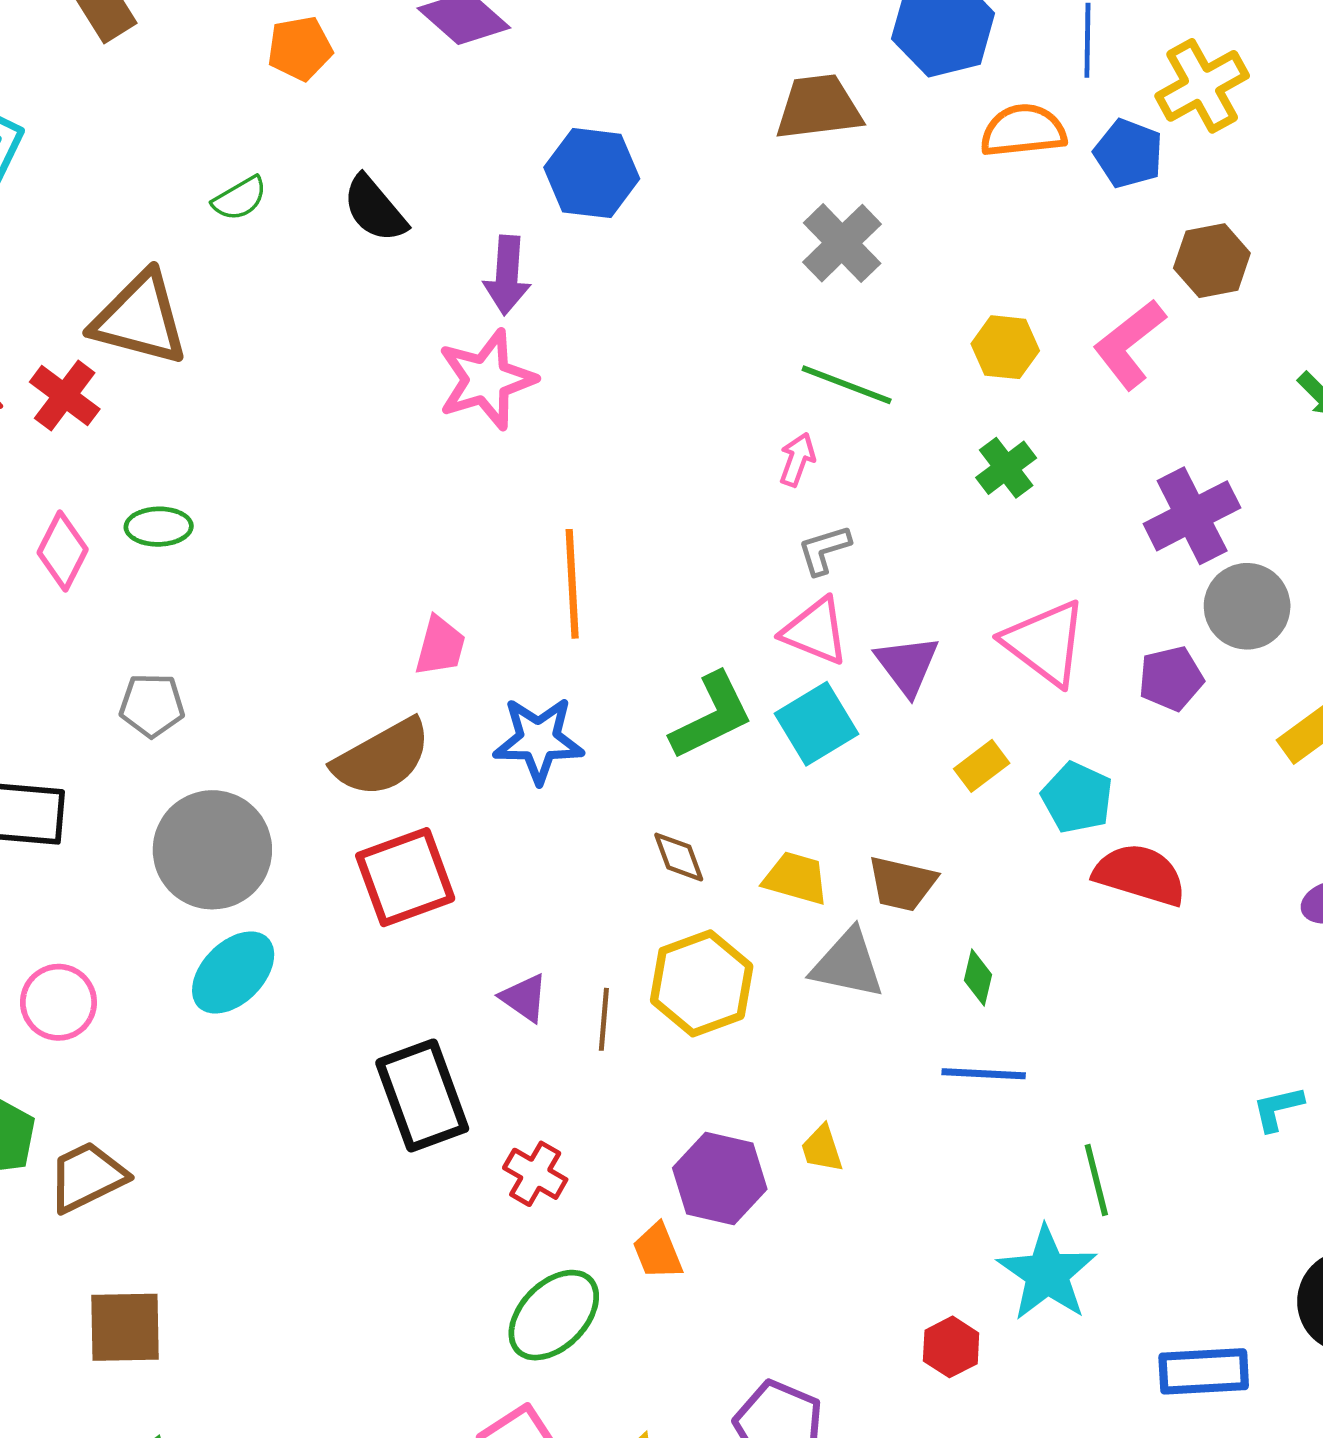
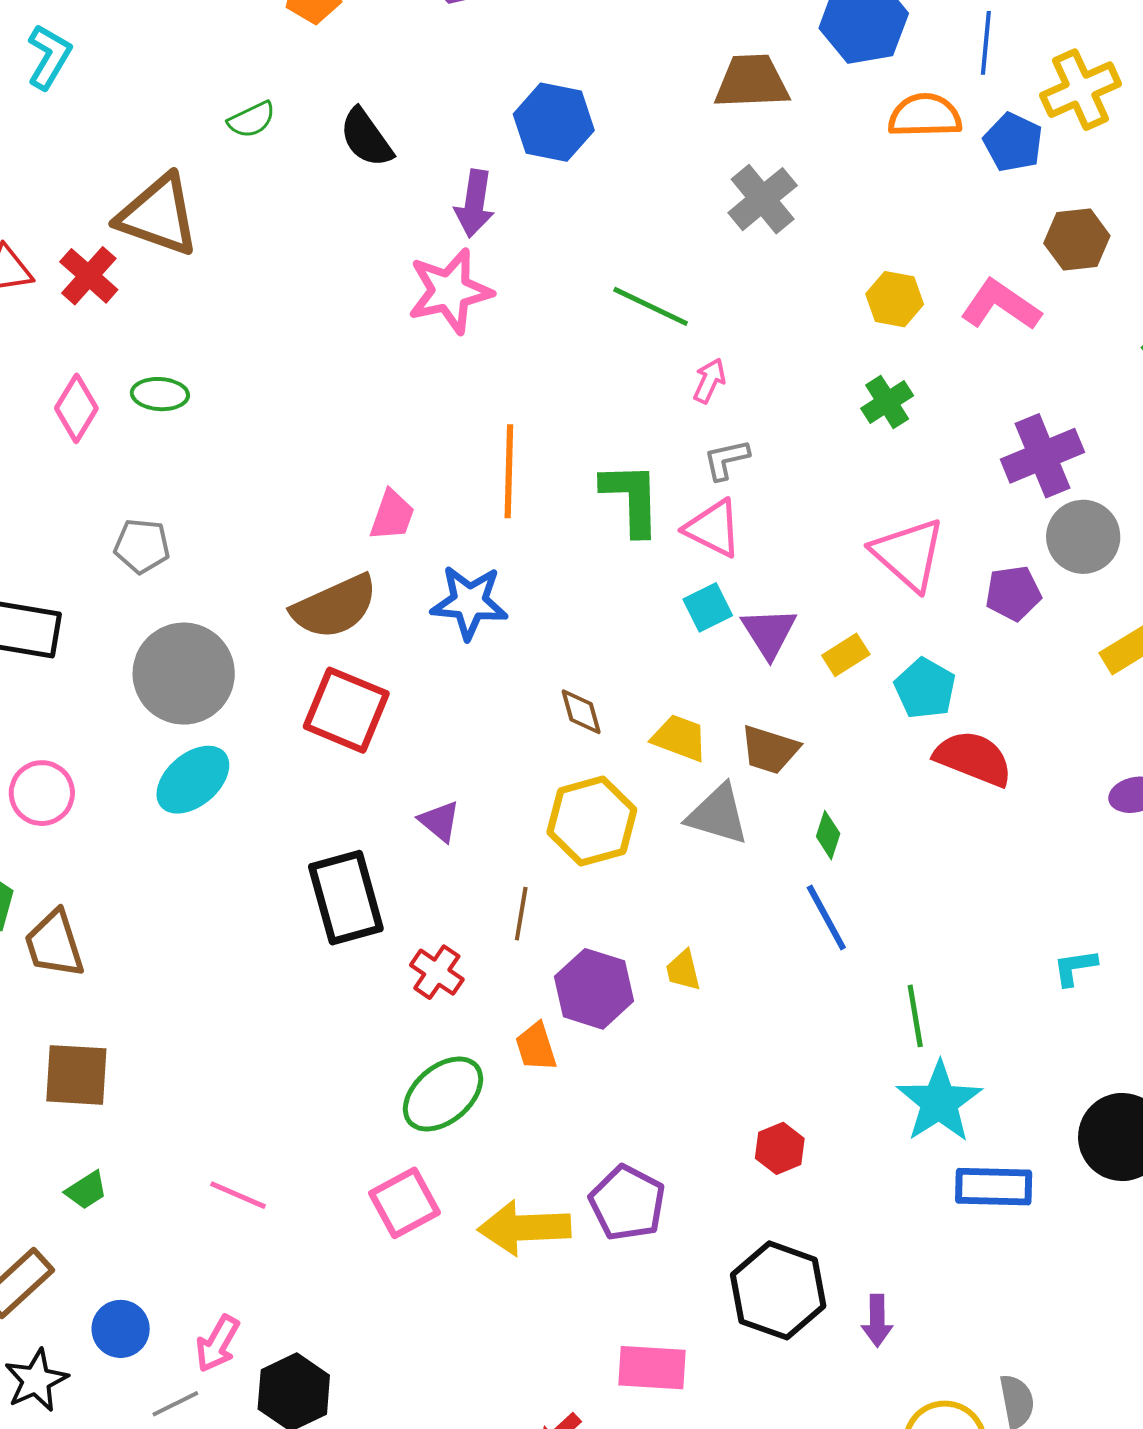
pink L-shape: (1129, 344) -> (1001, 305), turned 68
green line: (847, 385) -> (651, 306), moved
purple triangle: (907, 665) -> (769, 633), moved
green L-shape: (712, 716) -> (631, 498), moved, turned -70
cyan square: (817, 724) -> (708, 607), size x0.7
red square: (405, 877) -> (346, 710), turned 38
brown line: (604, 1019) -> (521, 914), moved
blue line: (984, 1074) -> (826, 918), turned 54
brown trapezoid: (87, 1177) -> (54, 944), turned -86
cyan star: (1047, 1273) -> (939, 1102), moved

